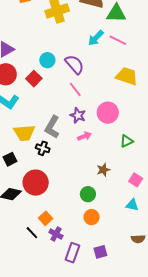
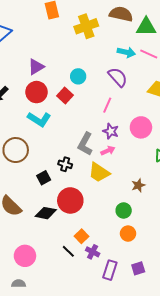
cyan arrow: (96, 38) -> (126, 52), turned -120
purple semicircle: (75, 64) -> (118, 77), moved
pink line: (75, 89) -> (107, 105), turned 63
yellow trapezoid: (24, 133) -> (99, 172), moved, turned 40
pink arrow: (84, 136) -> (108, 151), moved
black cross: (43, 148) -> (65, 164), moved

